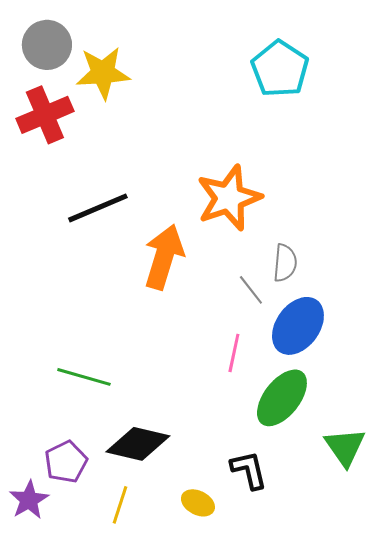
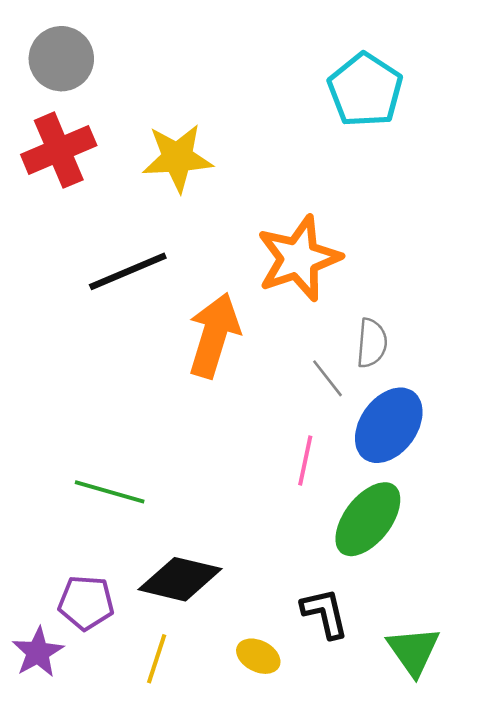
yellow star: (103, 73) -> (177, 158), moved
green triangle: (345, 447) -> (414, 651), moved
purple pentagon: (66, 462) -> (86, 603), turned 30

